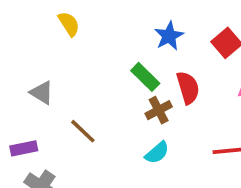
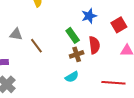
gray triangle: (42, 93) -> (16, 34), turned -32
brown line: (83, 131) -> (36, 46), moved

